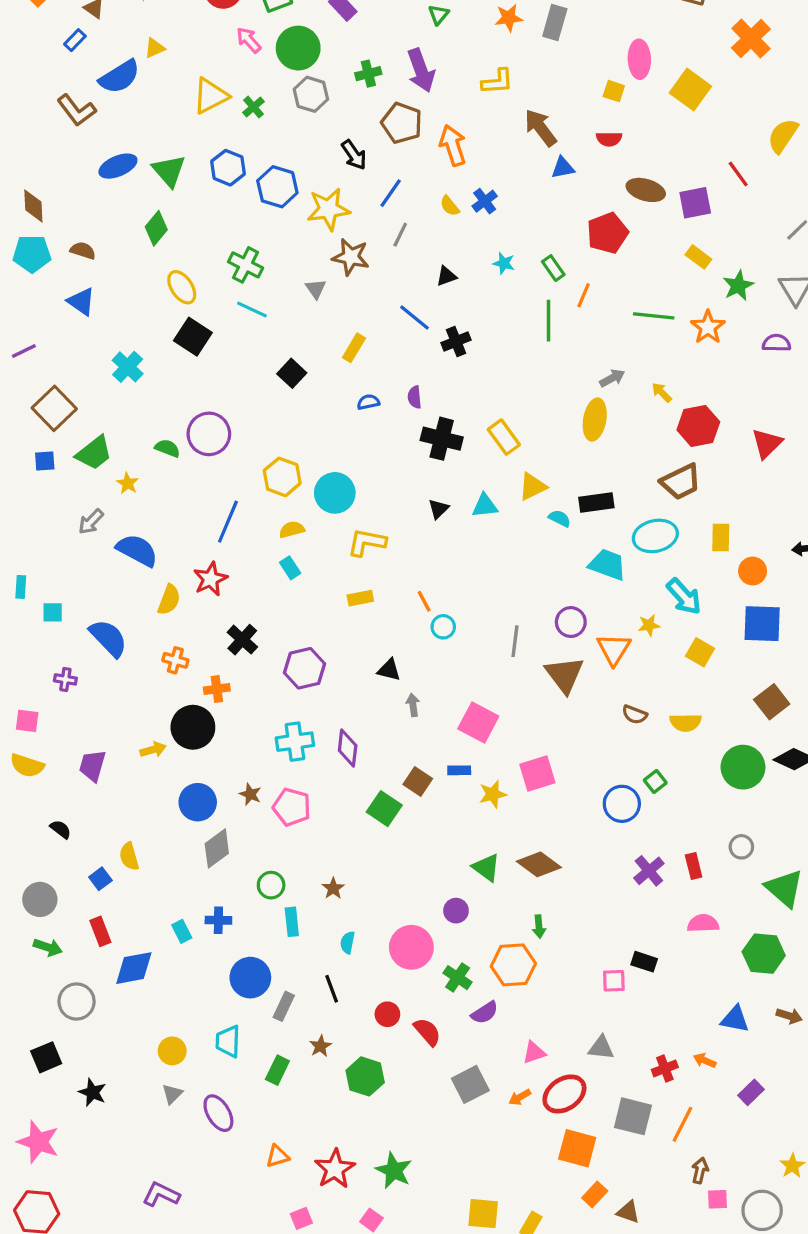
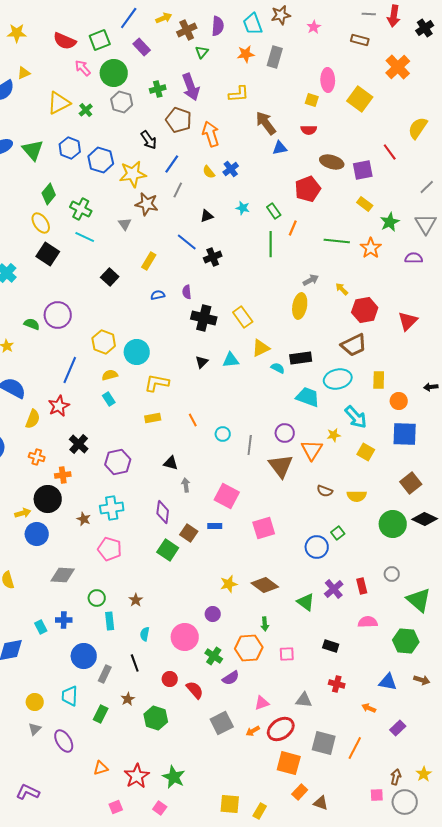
green diamond: (156, 228) -> (49, 194), moved
cyan circle: (443, 627) -> (223, 434), moved
purple diamond: (348, 748) -> (163, 512), moved
brown star: (250, 794) -> (84, 519), moved
yellow star: (493, 794) -> (229, 584), moved
blue circle: (198, 802) -> (37, 534), moved
gray diamond: (217, 848) -> (63, 575), turned 40
green triangle: (486, 868) -> (306, 602), moved
pink square: (614, 981) -> (287, 654), moved
red cross: (665, 1068) -> (337, 684), moved, turned 35
brown arrow: (700, 1171) -> (396, 777), moved

